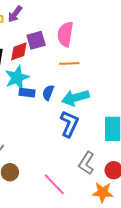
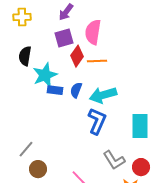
purple arrow: (15, 14) -> (66, 12), moved
red diamond: (19, 51) -> (77, 56), moved, turned -35
gray L-shape: (86, 163) -> (114, 160), turned -65

